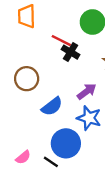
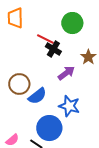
brown circle: (27, 79) -> (19, 84), moved
purple arrow: (87, 91) -> (66, 73), moved

